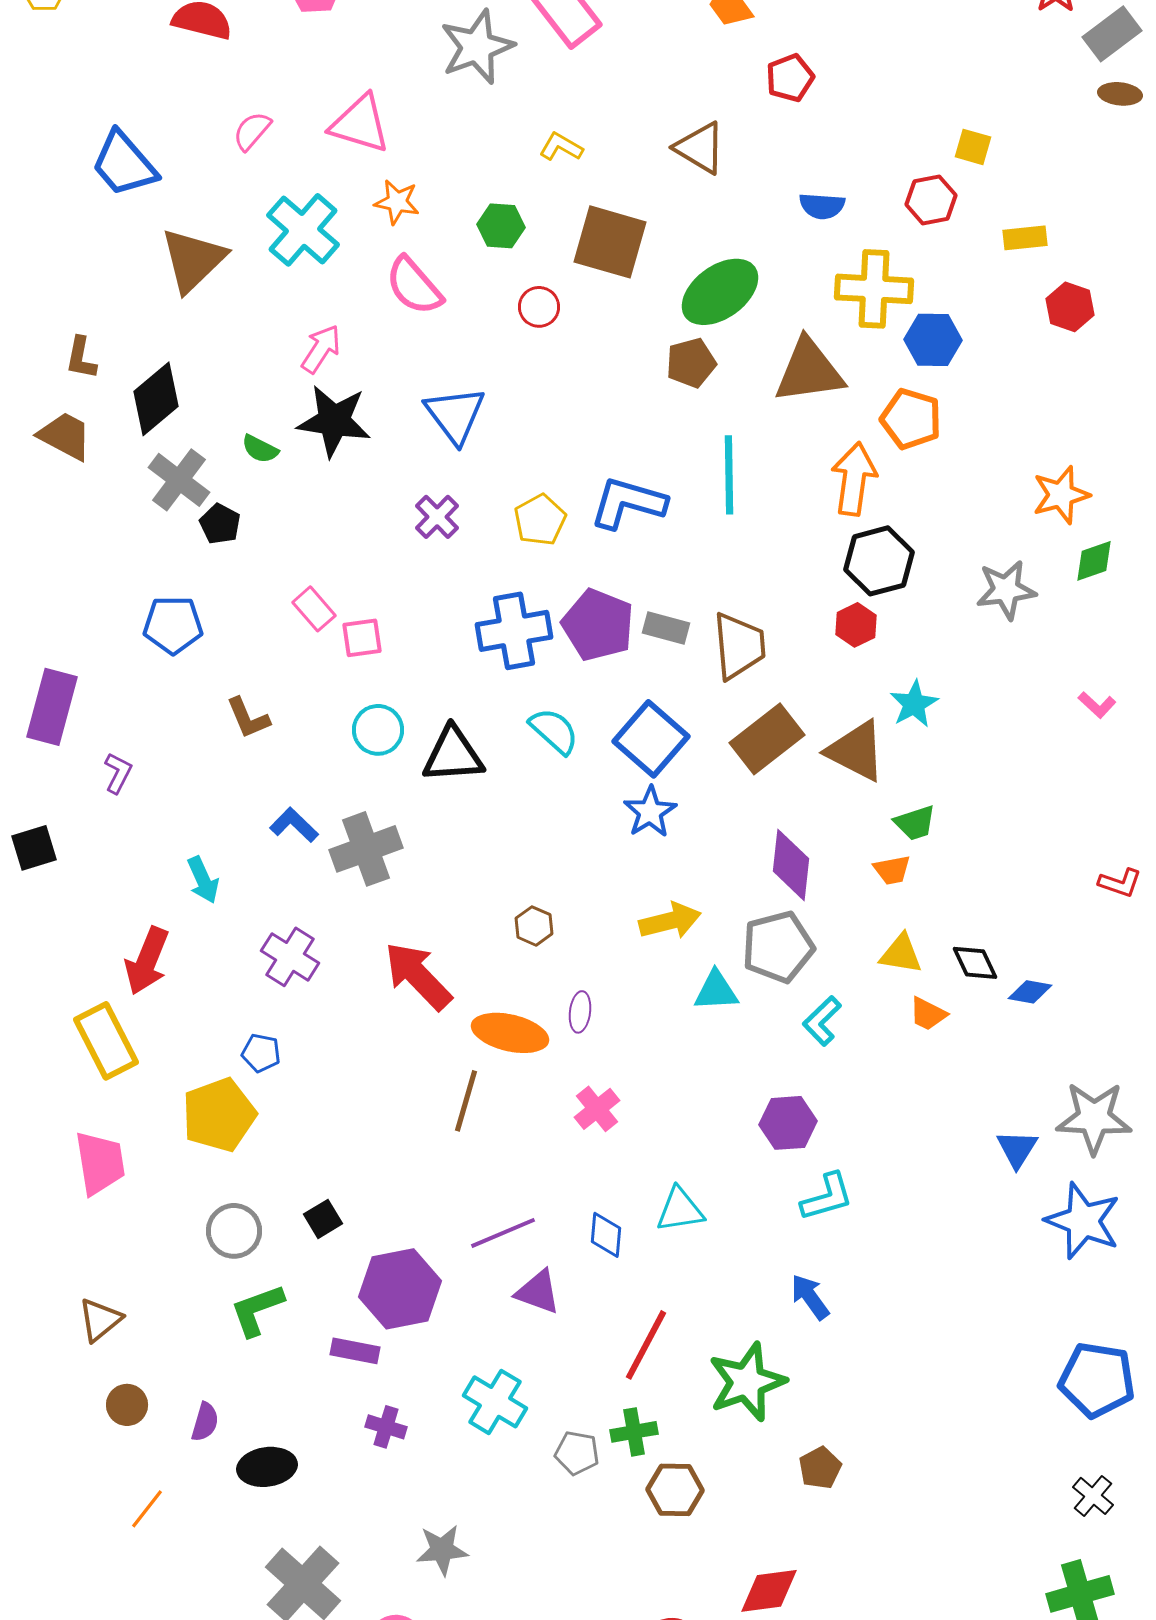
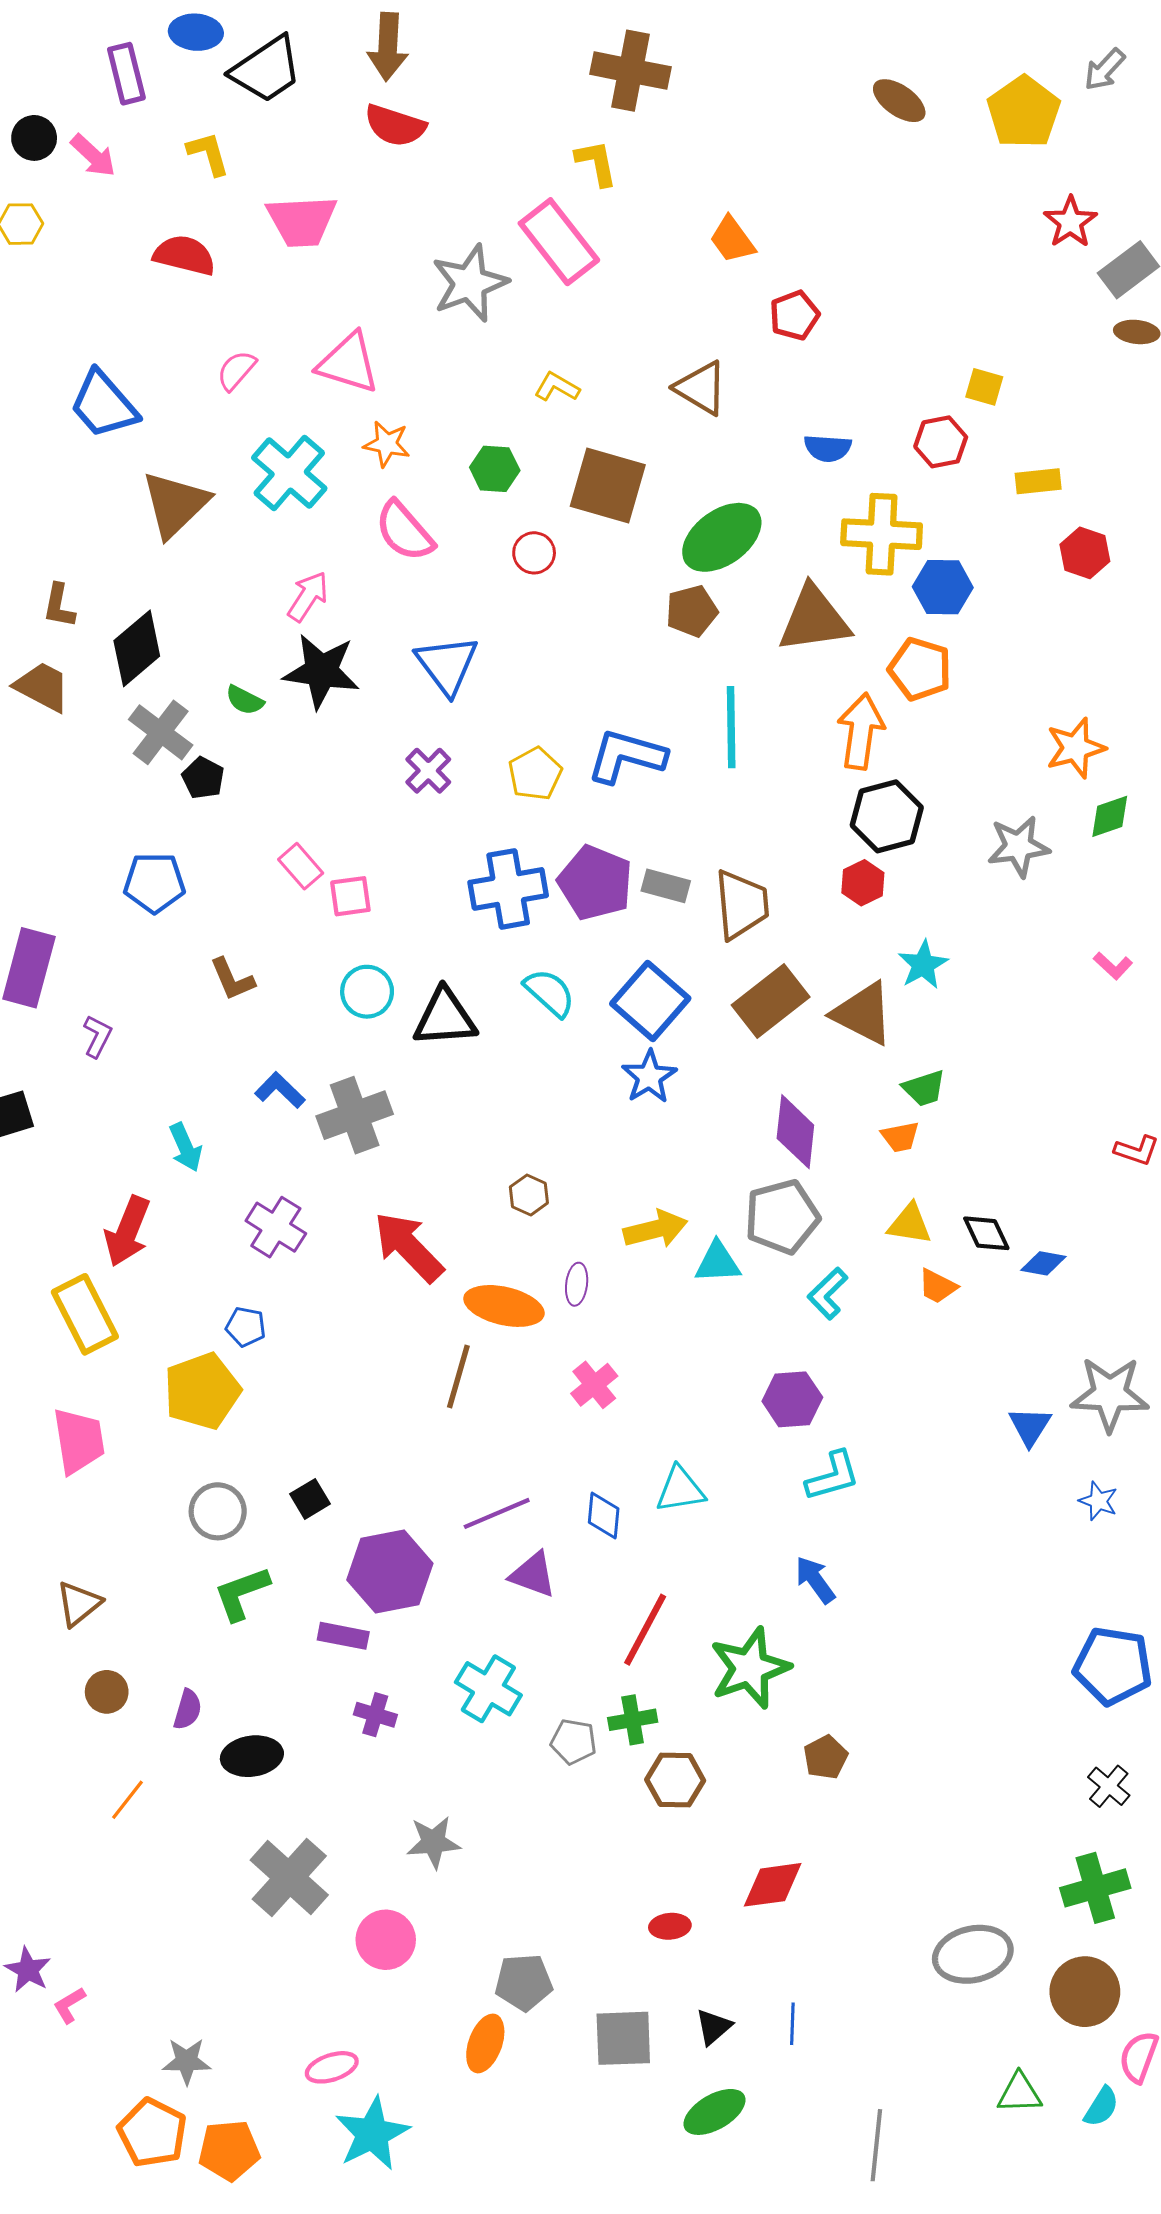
yellow arrow: (670, 921) -> (655, 1229), moved
blue star: (1083, 1221) -> (1098, 1501), size x0.5

